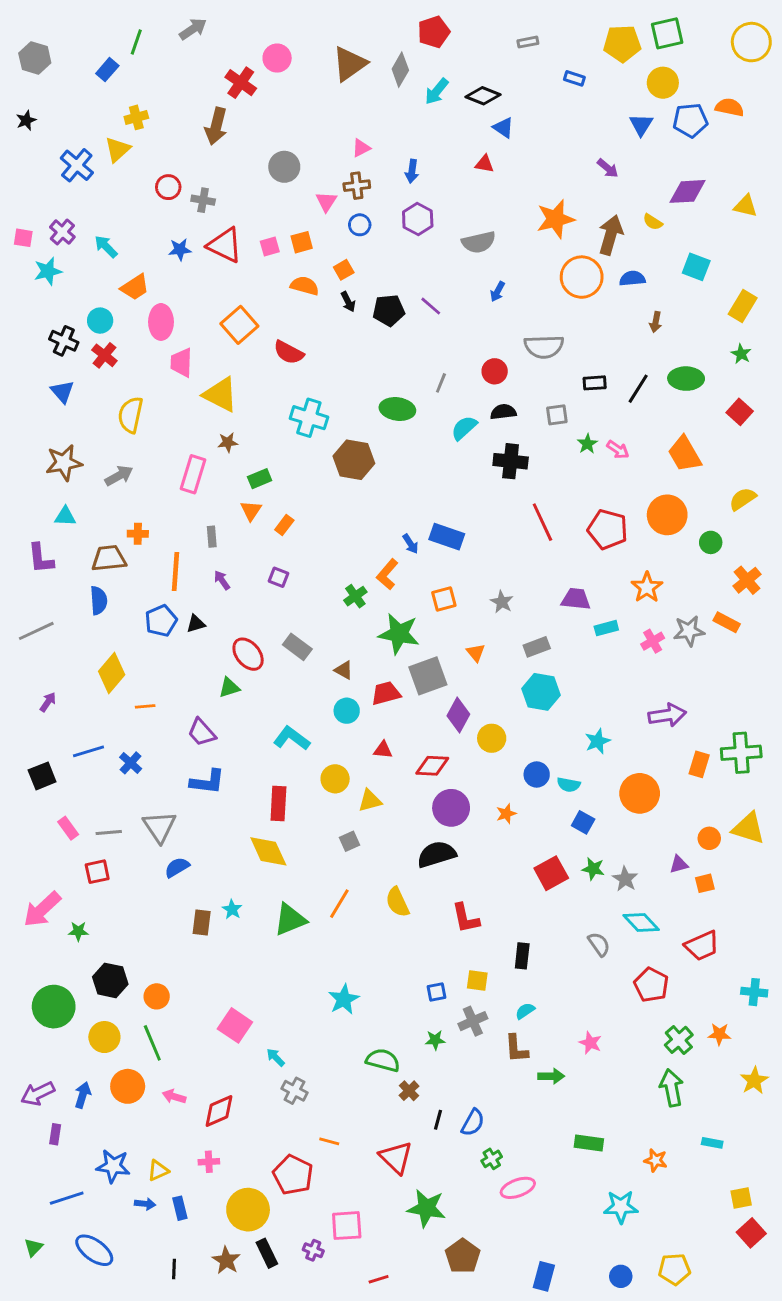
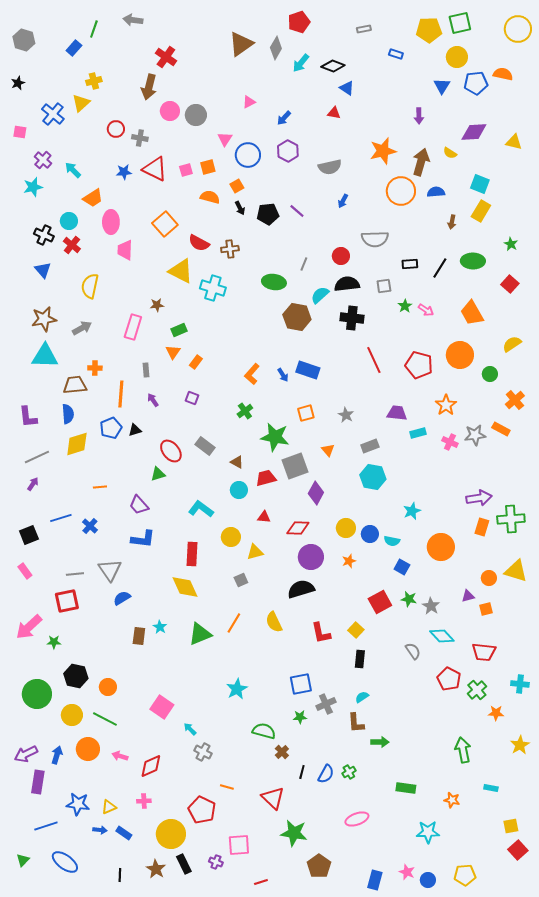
gray arrow: (193, 29) -> (133, 20), turned -138
pink circle: (277, 58) -> (170, 111), moved
purple arrow: (608, 168) -> (419, 116), turned 49
blue arrow: (412, 171) -> (284, 118), turned 35
brown cross: (357, 186) -> (230, 249), moved
blue circle: (360, 225) -> (248, 155), size x1.6
pink square: (23, 238) -> (20, 132), moved
yellow rectangle: (743, 306) -> (481, 211), moved
yellow triangle: (220, 395) -> (181, 271), moved
black semicircle: (503, 412) -> (347, 284), size x1.4
brown hexagon: (354, 460) -> (297, 317), moved
cyan triangle: (65, 516) -> (45, 356), size x1.8
purple L-shape: (41, 558) -> (28, 417), moved
orange L-shape: (387, 574) -> (252, 374), moved
gray line: (36, 631) -> (37, 457), moved
pink cross: (653, 641) -> (450, 442), turned -35
yellow diamond: (112, 673) -> (77, 444), moved, turned 32
purple arrow: (667, 715) -> (479, 498), moved
yellow circle: (492, 738) -> (346, 528), moved
pink rectangle: (68, 828) -> (25, 571), moved
red square: (97, 872) -> (67, 601), size x1.4
red trapezoid: (702, 946) -> (484, 652), turned 30
yellow square: (477, 980) -> (356, 630), moved, turned 35
blue square: (437, 992) -> (301, 684), size x1.6
green cross: (679, 1040) -> (477, 690), moved
green line: (152, 1043) -> (105, 719), turned -40
pink star: (590, 1043) -> (407, 872), moved
purple rectangle: (55, 1134) -> (38, 782), size x1.6
green cross: (492, 1159) -> (349, 772), moved
blue rectangle: (180, 1208) -> (124, 833), turned -42

